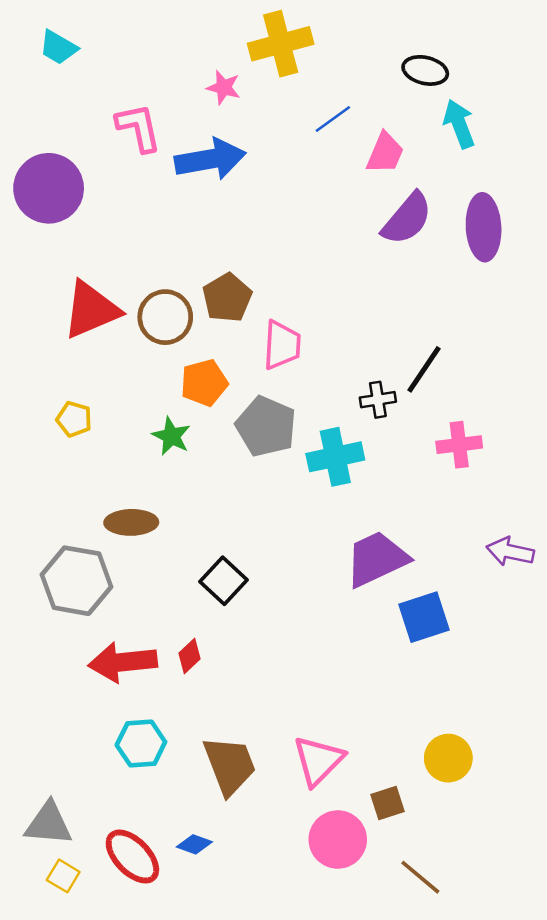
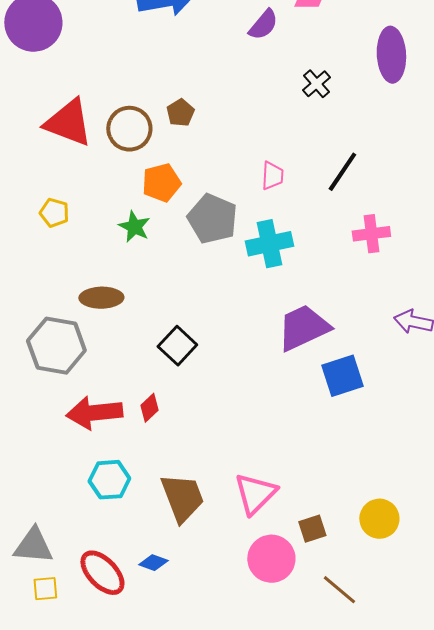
purple semicircle: (407, 219) -> (263, 25), moved, size x0.7
brown pentagon: (227, 298) -> (180, 113), size x0.7
red triangle: (91, 310) -> (68, 123), turned 44
pink trapezoid: (282, 345) -> (272, 176), moved, size x0.7
black cross: (378, 400) -> (316, 84), moved, turned -32
yellow circle: (448, 758) -> (379, 519), moved
yellow square: (63, 876) -> (45, 589), turned -36

